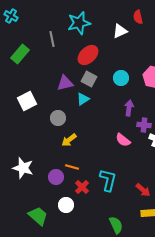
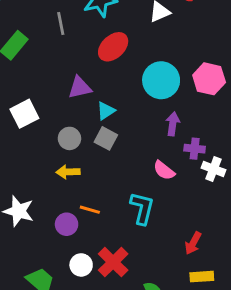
cyan circle: (121, 78) -> (161, 80), size x1.6
gray square: (89, 79) -> (106, 138), moved
yellow arrow: (69, 140) -> (68, 172), moved, turned 35
cyan L-shape: (108, 180) -> (142, 208), moved
red cross: (82, 187) -> (113, 262), moved, size x1.5
red arrow: (143, 190) -> (193, 243), turned 77

